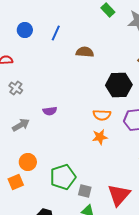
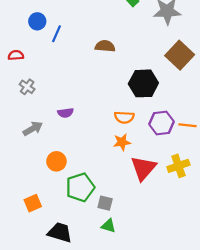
blue line: (56, 33) -> (56, 34), moved
orange circle: (28, 162) -> (56, 161), moved
orange square: (16, 182) -> (33, 203), moved
red triangle: (119, 195) -> (143, 168), moved

